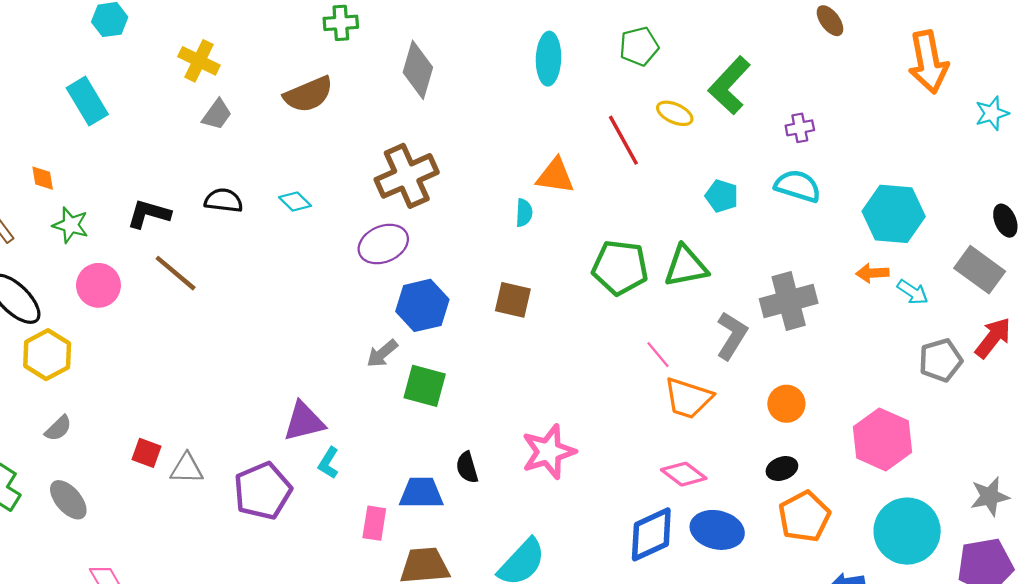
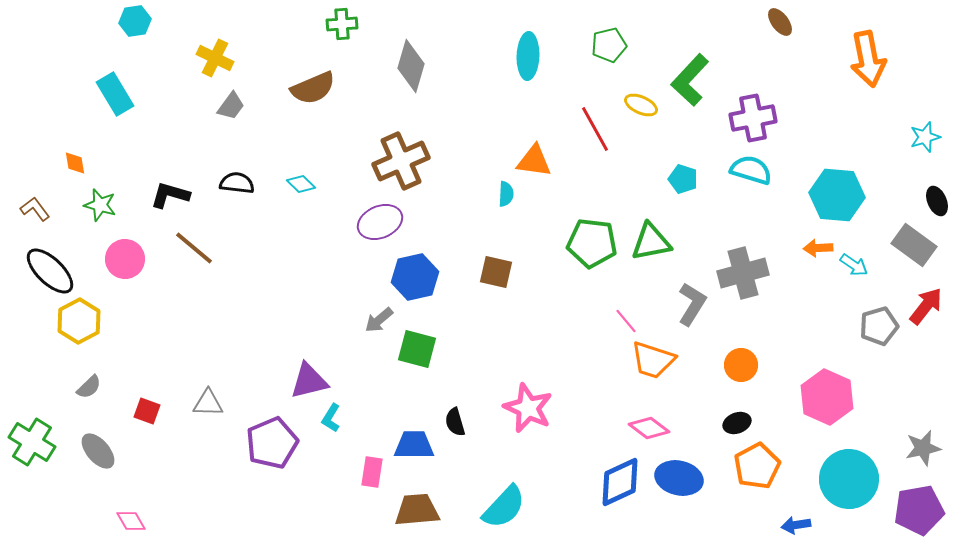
cyan star: (992, 113) -> (925, 137), moved
purple cross: (800, 128) -> (753, 118), size x1.8
pink star: (549, 452) -> (528, 408), turned -30
red square: (147, 453) -> (147, 411), moved
gray triangle: (187, 468) -> (208, 403), moved

